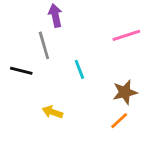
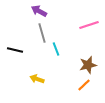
purple arrow: (55, 15) -> (39, 11), turned -49
gray line: (44, 45) -> (42, 33), moved

